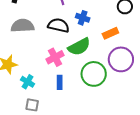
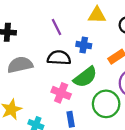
pink cross: (55, 57) -> (61, 93), turned -30

